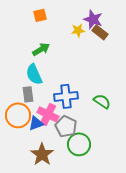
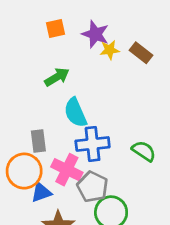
purple star: (93, 19) -> (95, 34), moved
cyan semicircle: (34, 74) -> (75, 113), moved
blue triangle: (36, 123) -> (41, 192), moved

